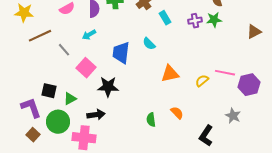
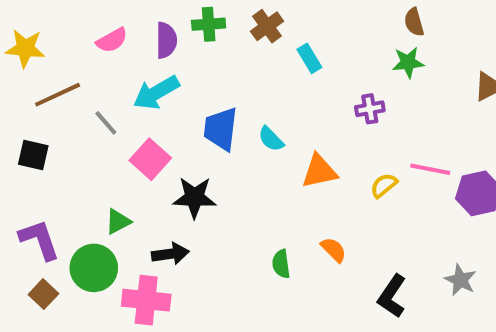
purple cross: (195, 21) -> (370, 109), moved
cyan arrow: (89, 35) -> (156, 93), size x1.6
cyan semicircle: (149, 44) -> (271, 139), moved
black square: (49, 91) -> (33, 155), moved
gray star: (233, 116) -> (460, 280), moved

